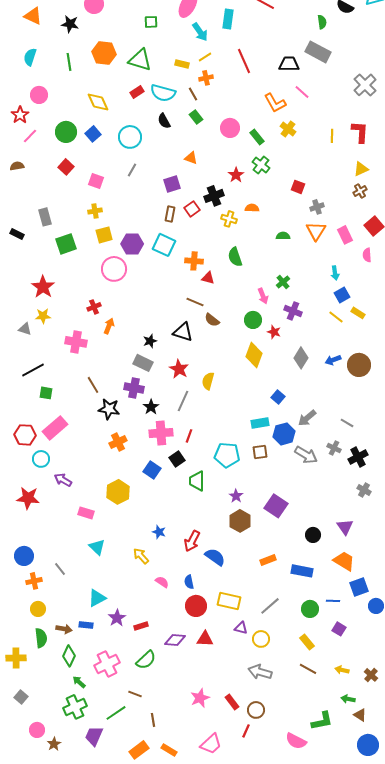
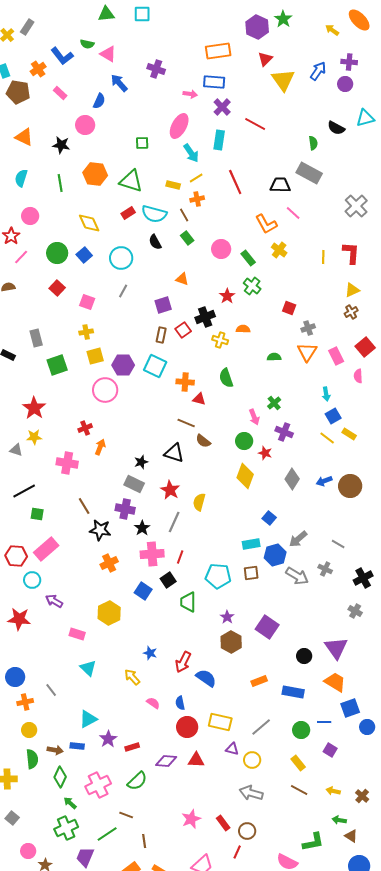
black cross: (358, 457) -> (363, 578), moved
purple triangle: (345, 527) -> (336, 648), size x1.4

